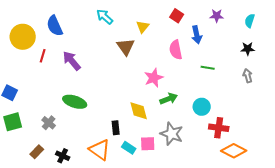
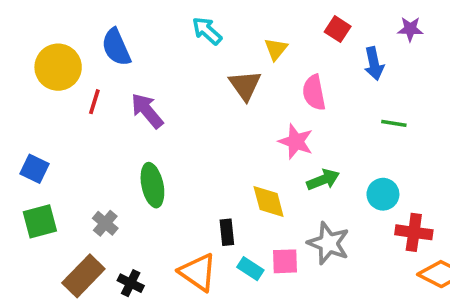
pink semicircle: (176, 50) -> (314, 93), moved
pink star: (154, 78) -> (296, 142), turned -30
green ellipse: (75, 102) -> (152, 185), turned 60
brown rectangle: (37, 152) -> (83, 276), size x1.6

